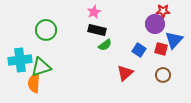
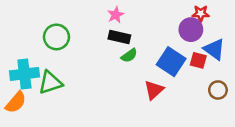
blue triangle: (174, 40) -> (214, 49), turned -36
blue square: (139, 50) -> (171, 62), size x1.6
brown circle: (163, 75) -> (218, 90), moved
orange semicircle: (34, 83) -> (16, 102), moved, turned -144

